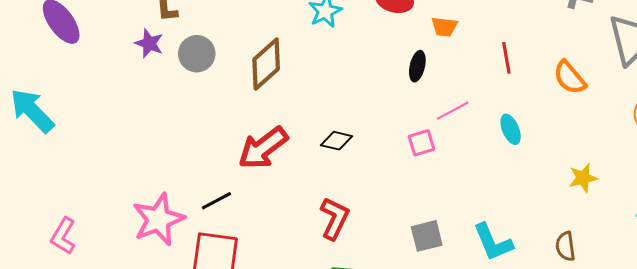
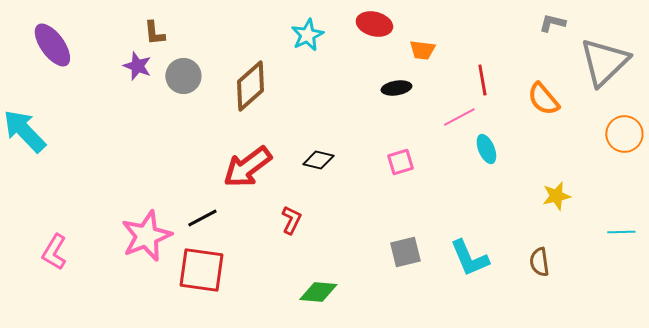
black ellipse: (417, 66) -> (396, 88), turned 68
pink line: (453, 111) -> (459, 117), moved
red L-shape: (335, 218) -> (291, 220), moved, size x0.7

